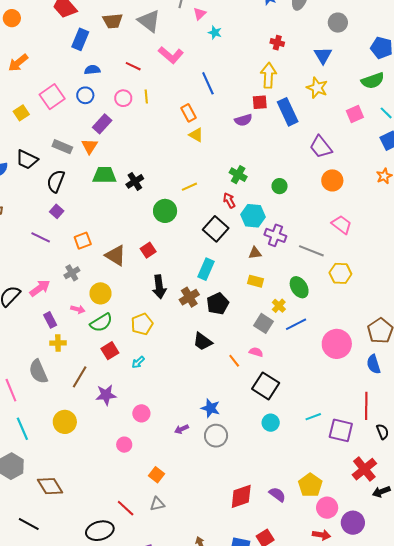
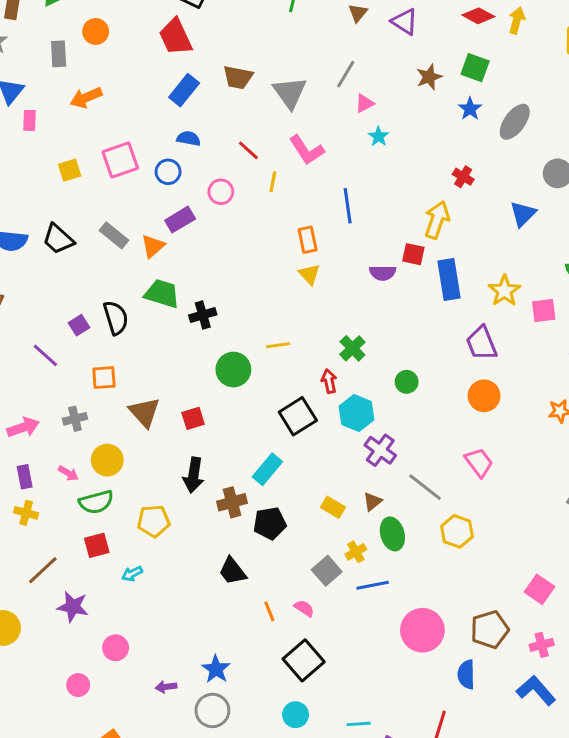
yellow star: (317, 88) -> (504, 291), moved
yellow line: (146, 96) -> (273, 182), moved
black semicircle: (56, 181) -> (116, 318), moved, turned 125
brown triangle: (255, 253) -> (372, 502), moved, turned -48

